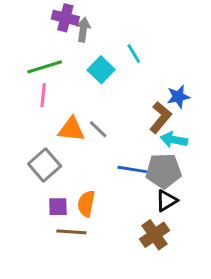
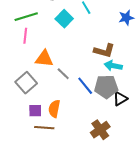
blue star: (178, 97) -> (126, 18), moved
brown L-shape: (161, 117) -> (104, 51), turned 65
gray line: (98, 129) -> (63, 74), moved
blue line: (132, 169) -> (85, 86), turned 42
black triangle: (166, 201) -> (120, 99), moved

